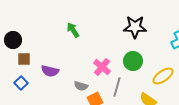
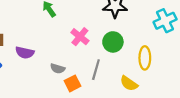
pink cross: (102, 67) -> (80, 37), moved
yellow ellipse: (163, 76) -> (145, 58), turned -55

